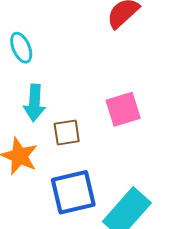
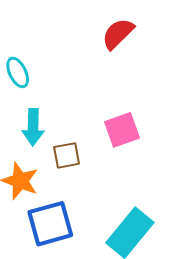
blue square: (73, 192) -> (50, 224), moved

